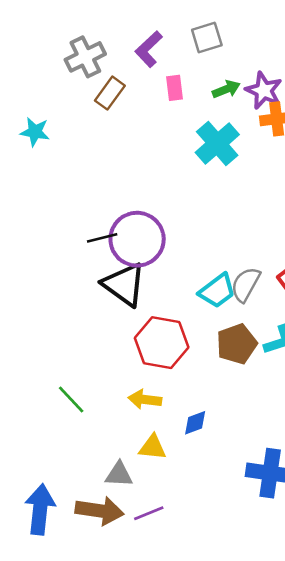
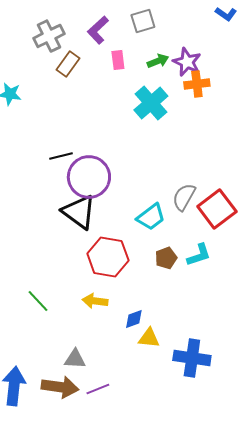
black line: (102, 238) -> (61, 156), moved
gray semicircle: (246, 284) -> (184, 197), moved
brown pentagon: (237, 344) -> (166, 258), size x0.7
yellow triangle: (153, 447) -> (149, 338), moved

